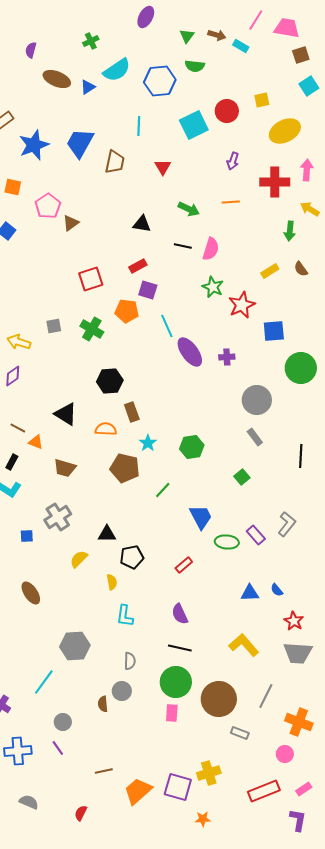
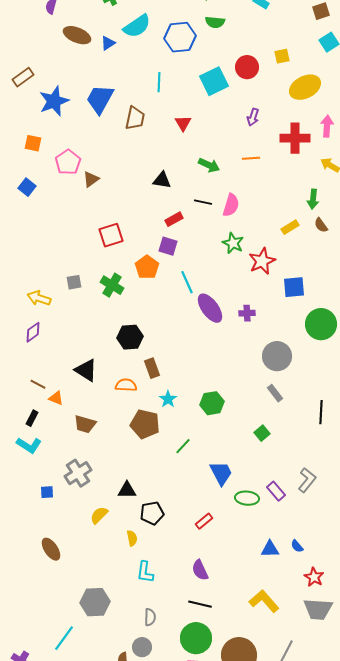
green arrow: (290, 231) -> (313, 199), moved
red rectangle: (138, 266) -> (174, 219), moved
orange pentagon: (127, 311) -> (147, 267), turned 30

